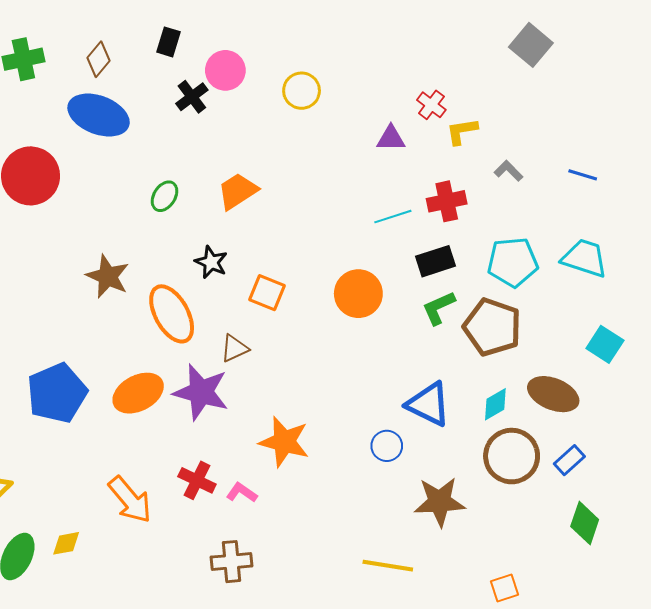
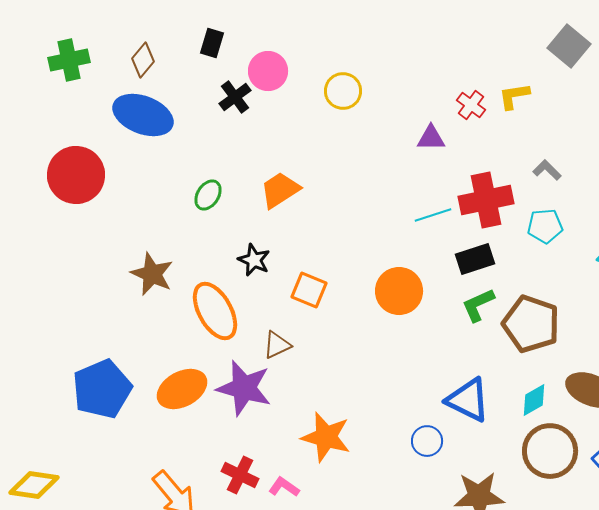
yellow L-shape: (462, 131) -> (514, 96), moved
red cross: (447, 201) -> (486, 200), size x1.4
cyan pentagon: (513, 262) -> (545, 226), moved, size x0.7

